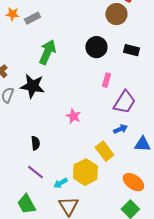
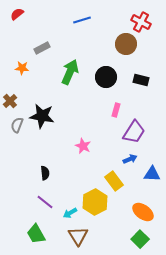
orange star: (12, 14) -> (22, 68), moved
green arrow: (47, 52) -> (70, 72), moved

